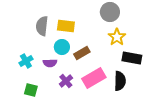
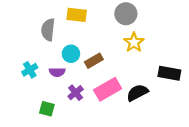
yellow rectangle: (66, 26) -> (77, 15), moved
black rectangle: (132, 58) -> (169, 73), moved
black semicircle: (120, 81) -> (137, 93), turned -120
green square: (31, 90) -> (47, 109), moved

